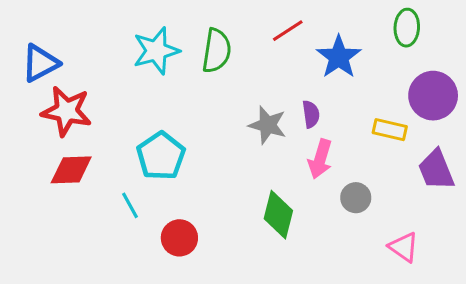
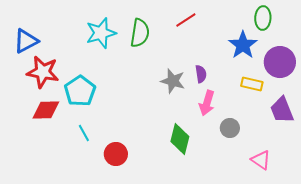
blue star: (339, 57) -> (243, 45), moved
cyan pentagon: (161, 156) -> (80, 91), moved

